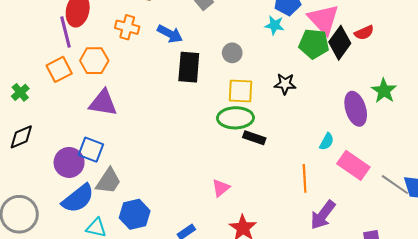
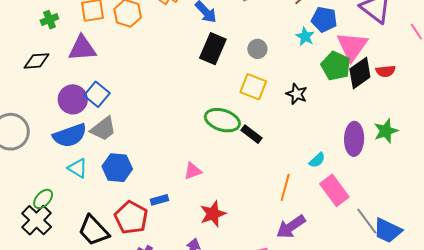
purple triangle: (103, 103) -> (82, 48), moved, turned -32
green ellipse: (235, 118) -> (222, 120), moved
pink triangle: (221, 188) -> (193, 171), moved

